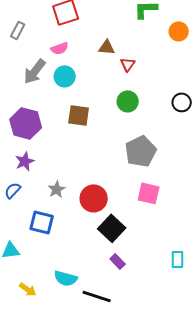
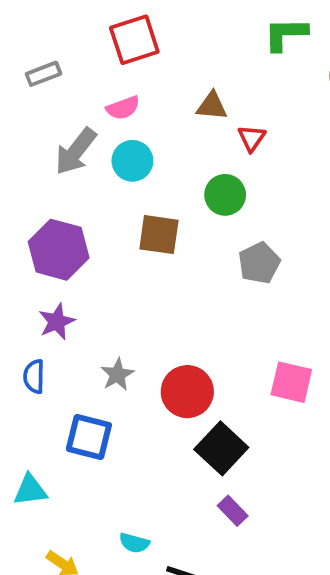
gray rectangle: (18, 30) -> (44, 74), turned 42
green circle: (128, 101) -> (225, 195), moved
gray pentagon: (141, 151) -> (259, 263), moved, size x0.7
blue semicircle: (13, 190) -> (34, 376), turned -42
cyan semicircle: (66, 278) -> (134, 543), size x0.7

